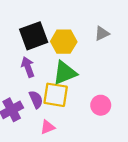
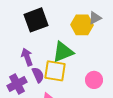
yellow hexagon: (64, 42) -> (82, 25), moved
purple arrow: (28, 67) -> (27, 57), moved

